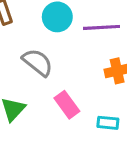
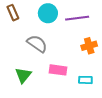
pink rectangle: (67, 105) -> (58, 70), turned -42

